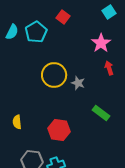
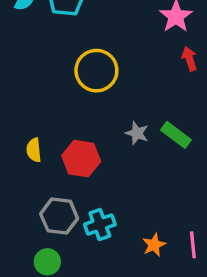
gray star: (78, 83) -> (137, 133), moved
red hexagon: (59, 130) -> (81, 159), moved

